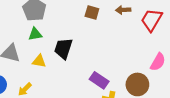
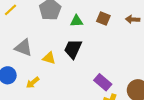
green triangle: (35, 34) -> (77, 21), moved

